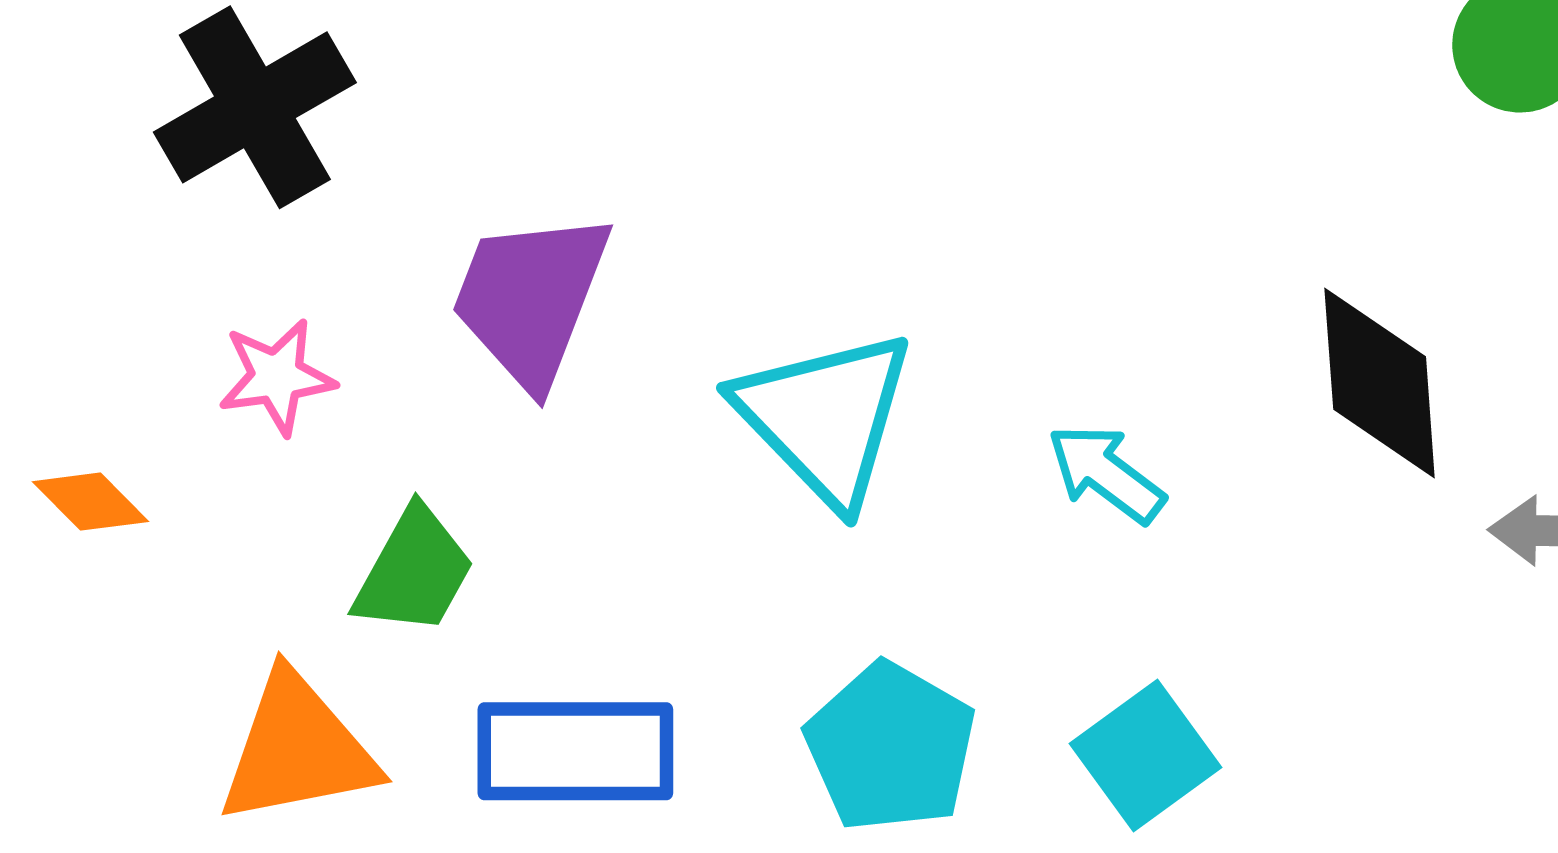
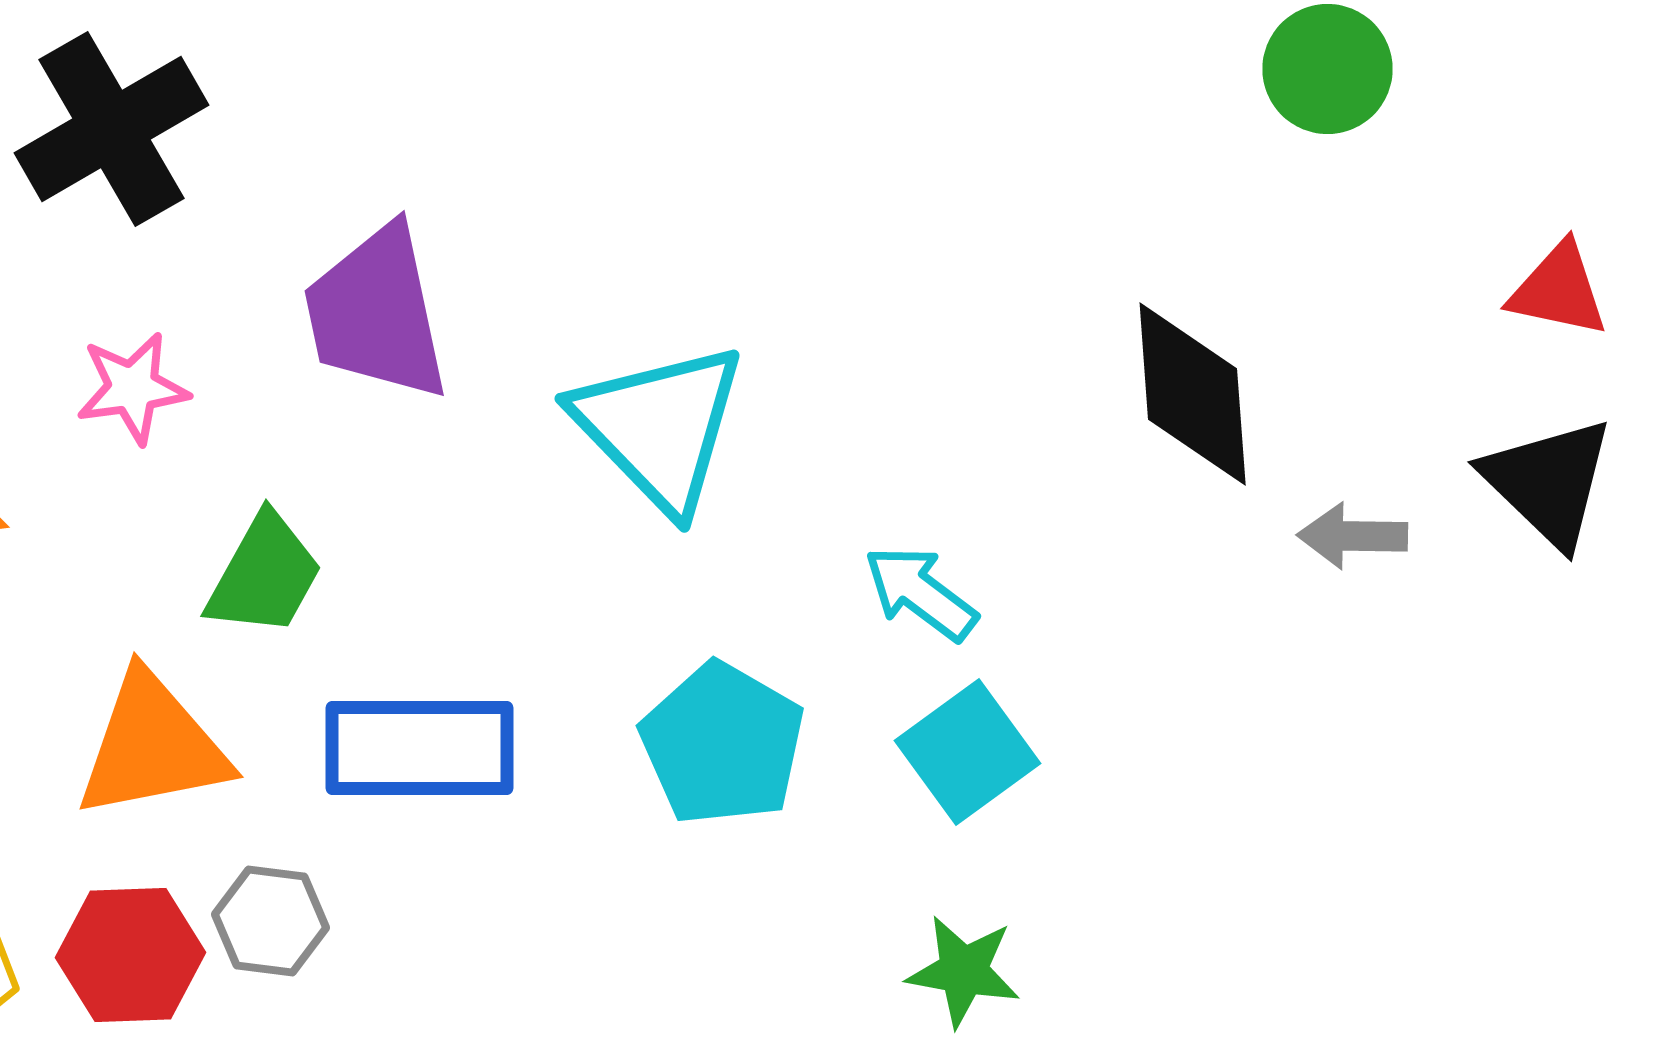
purple trapezoid: (531, 299) -> (376, 313), turned -33
cyan arrow: (1106, 474) -> (920, 593), moved

